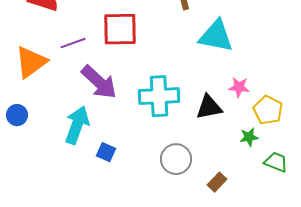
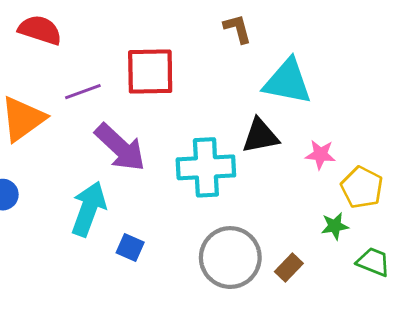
black triangle: (209, 107) -> (260, 136), moved
gray circle: (176, 159) -> (230, 258), size x1.4
brown rectangle: (217, 182) -> (289, 268), moved

